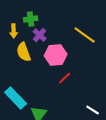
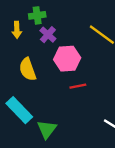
yellow semicircle: (24, 52) -> (28, 69), moved
red line: (65, 78) -> (78, 86), turned 32

